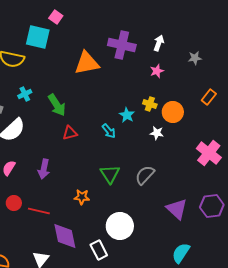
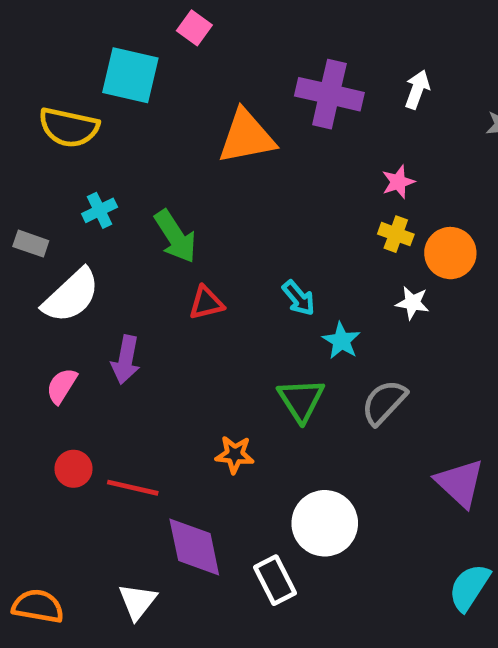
pink square: (56, 17) -> (194, 28), moved
pink star: (157, 71) -> (398, 182), moved
cyan star: (127, 115) -> (341, 341), moved
purple arrow: (44, 169) -> (126, 360), moved

